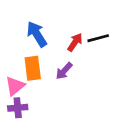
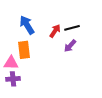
purple arrow: (64, 71) -> (70, 46), moved
pink triangle: (15, 86) -> (11, 63), turned 42

